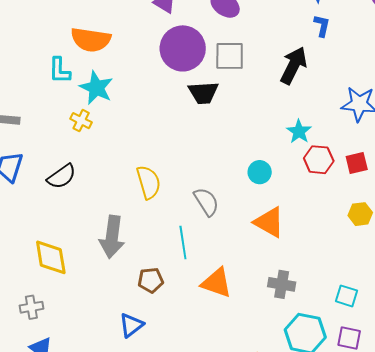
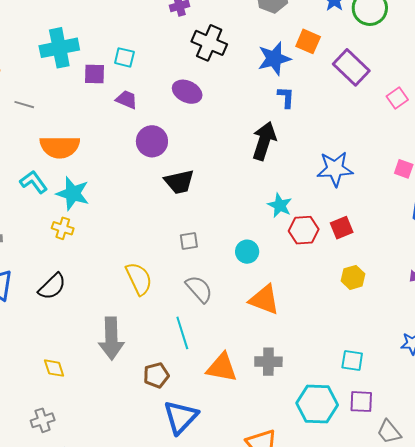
purple circle: (183, 48) -> (152, 141), size x0.7
gray square: (230, 56) -> (189, 241), moved, size x0.6
cyan L-shape: (59, 70) -> (34, 182), turned 152
yellow diamond: (51, 257) -> (54, 368), size x0.6
gray cross: (282, 284) -> (268, 362), moved
blue triangle: (131, 325) -> (181, 417), moved, size x1.4

